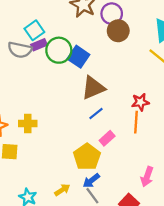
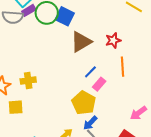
red star: (140, 102) -> (113, 40), moved
blue line: (96, 114) -> (90, 72), moved
pink arrow: (147, 177) -> (138, 113), turned 42

